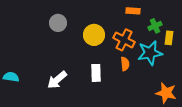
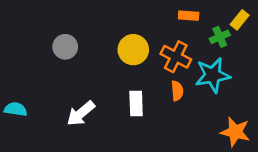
gray circle: (58, 23) -> (65, 47), moved
yellow rectangle: (169, 38) -> (240, 20), moved, turned 32

